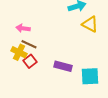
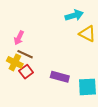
pink arrow: (23, 28) -> (19, 38), turned -72

